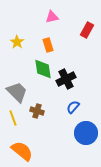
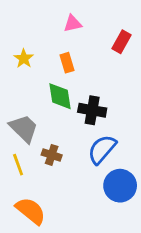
black cross: (66, 79) -> (92, 110), turned 36
blue semicircle: (73, 107) -> (102, 149), size x1.6

